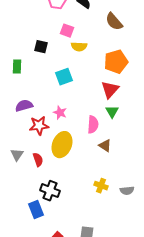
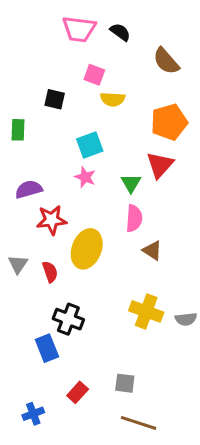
green triangle: (112, 112) -> (131, 183), moved
pink star: (60, 113) -> (85, 177), moved
yellow cross: (101, 186) -> (146, 311), size x1.5

